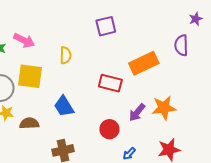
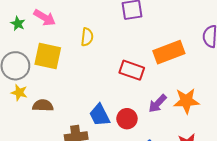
blue trapezoid: (64, 106) -> (100, 115), moved

